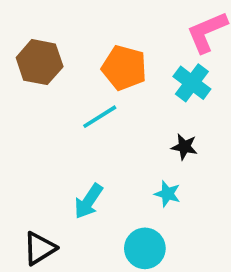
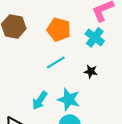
cyan line: (100, 117) -> (56, 62), moved
cyan star: (167, 194) -> (69, 99), moved, size x1.6

